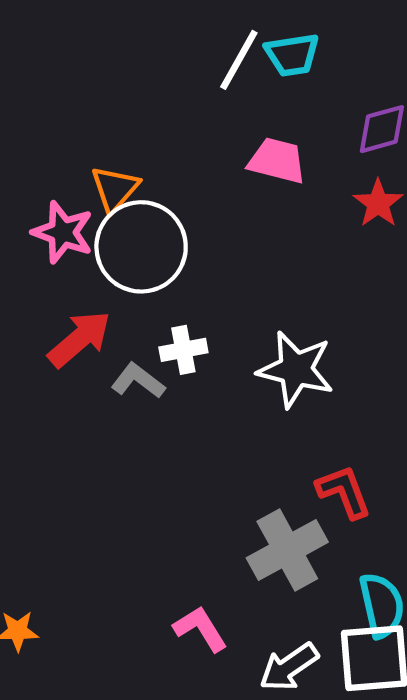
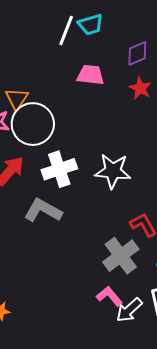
white cross: (183, 350) -> (59, 169), size x1.6
gray L-shape: (138, 381) -> (43, 210), moved, size x1.5
pink L-shape: (200, 629) -> (109, 296), moved

